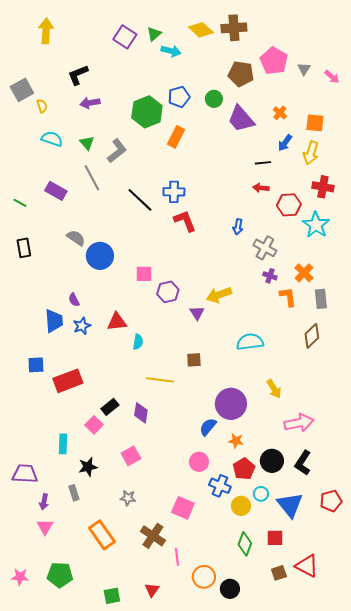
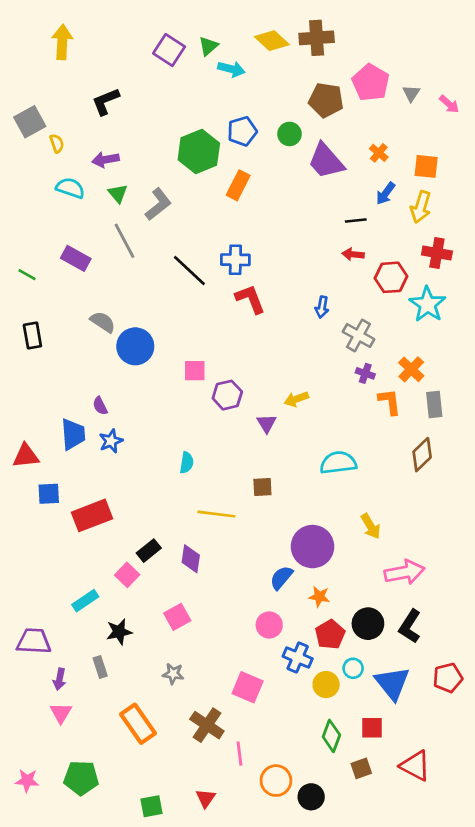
purple arrow: (90, 103) -> (106, 160), moved
yellow arrow: (219, 295) -> (296, 399), size x0.7
red triangle: (117, 322) -> (26, 456), moved
cyan rectangle: (63, 444) -> (85, 601), turned 54
brown square: (279, 573) -> (361, 768), moved

